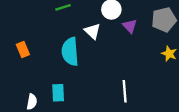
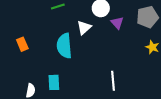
white triangle: (92, 31) -> (84, 28), turned 35

